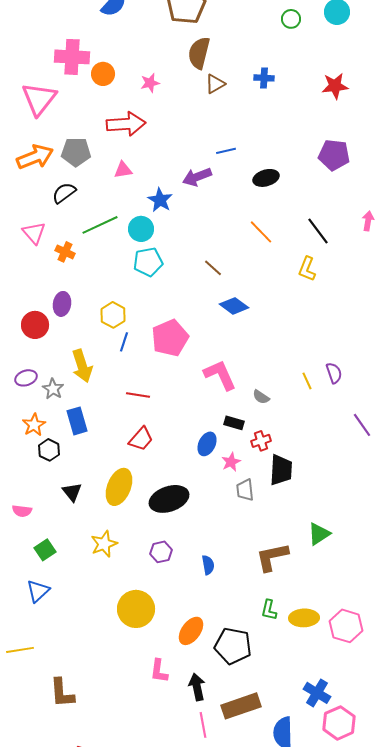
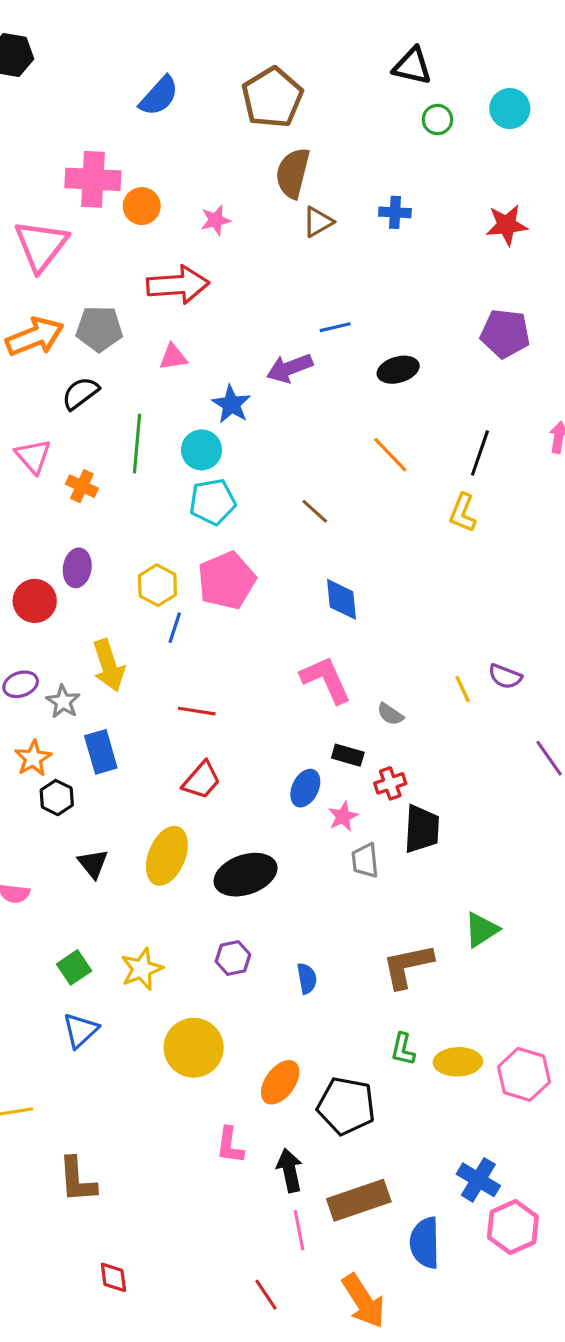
green line: (100, 225) -> (137, 444), turned -60
black line: (318, 231) -> (480, 453), turned 56
blue diamond: (234, 306) -> (341, 599), moved, turned 48
pink pentagon: (170, 338) -> (227, 580), moved
purple semicircle: (334, 373) -> (505, 676), turned 130
yellow star: (104, 544) -> (142, 969), moved
green square: (45, 550) -> (74, 967), moved
blue triangle: (38, 591) -> (80, 1030), moved

